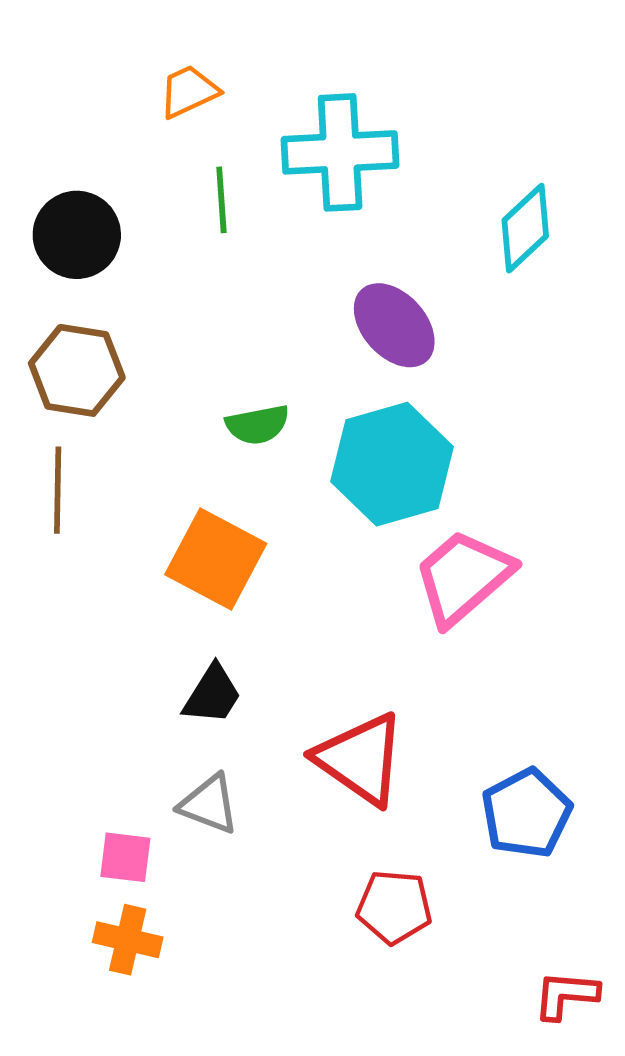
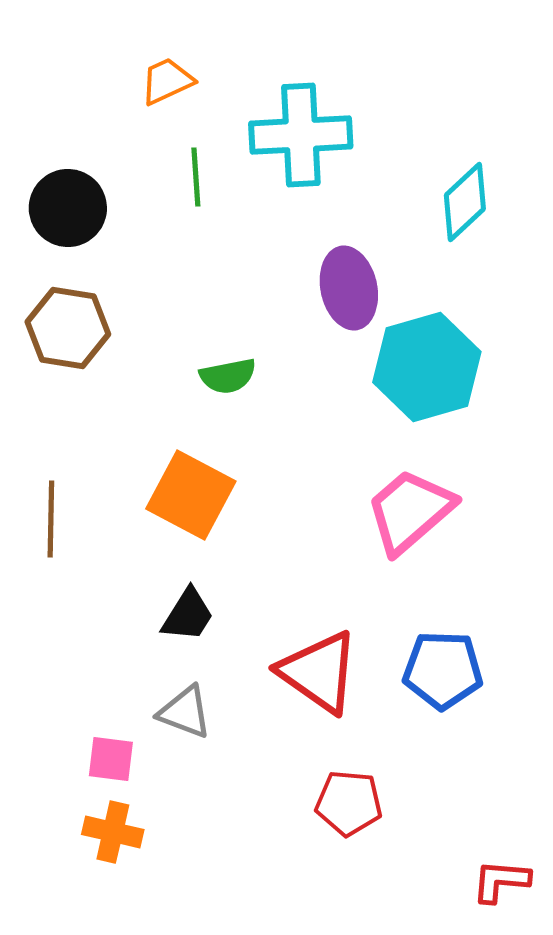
purple ellipse: (394, 325) -> (349, 288), turned 30
cyan hexagon: (392, 464) -> (427, 367), moved
brown line: (58, 490) -> (51, 519), moved
blue pentagon: (526, 813) -> (443, 670), moved, turned 30

